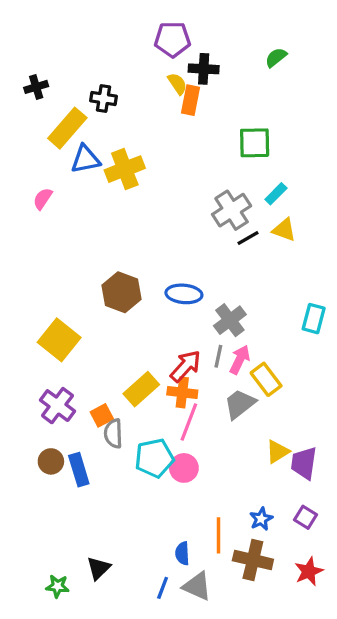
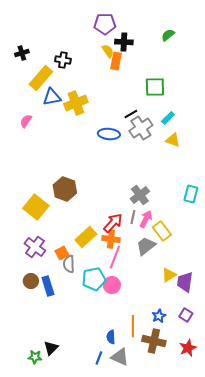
black line: (248, 238) -> (131, 114), moved
brown hexagon: (122, 292) -> (65, 189), moved
blue ellipse: (184, 294) -> (109, 134), moved
black triangle: (99, 568) -> (51, 348), moved

